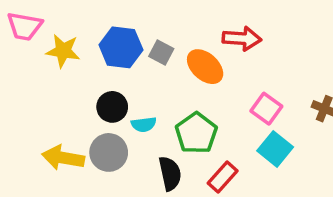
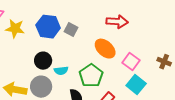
orange ellipse: (205, 67) -> (105, 49), moved

